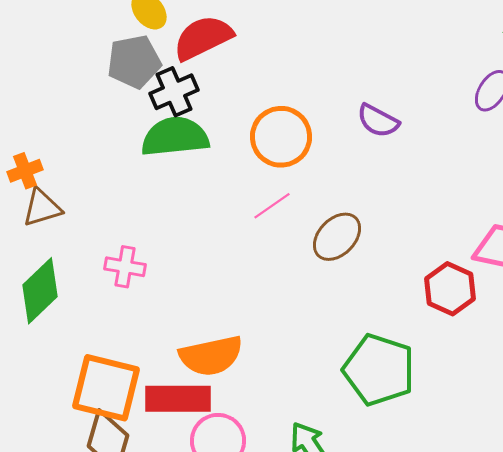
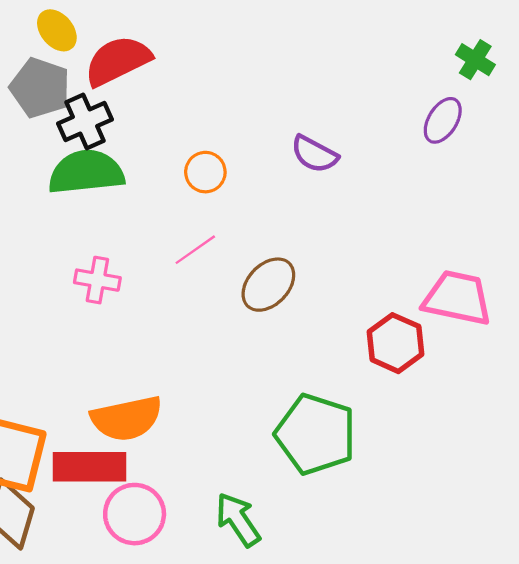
gray pentagon: (134, 62) -> (40, 88), turned 30
orange circle: (281, 137) -> (205, 172), size x0.6
pink cross: (125, 267) -> (97, 280), moved

